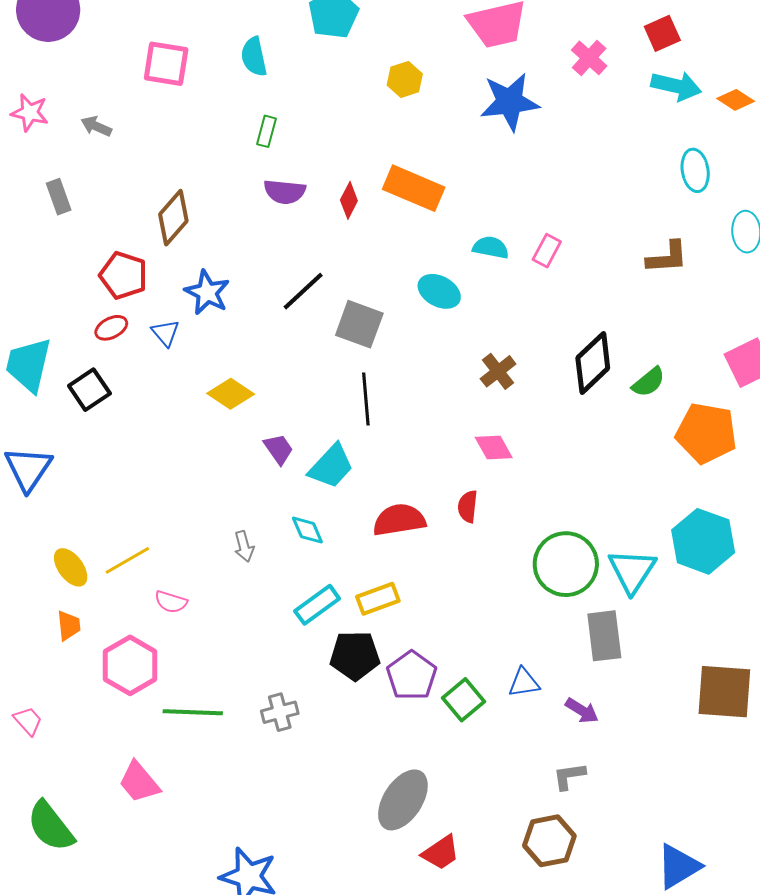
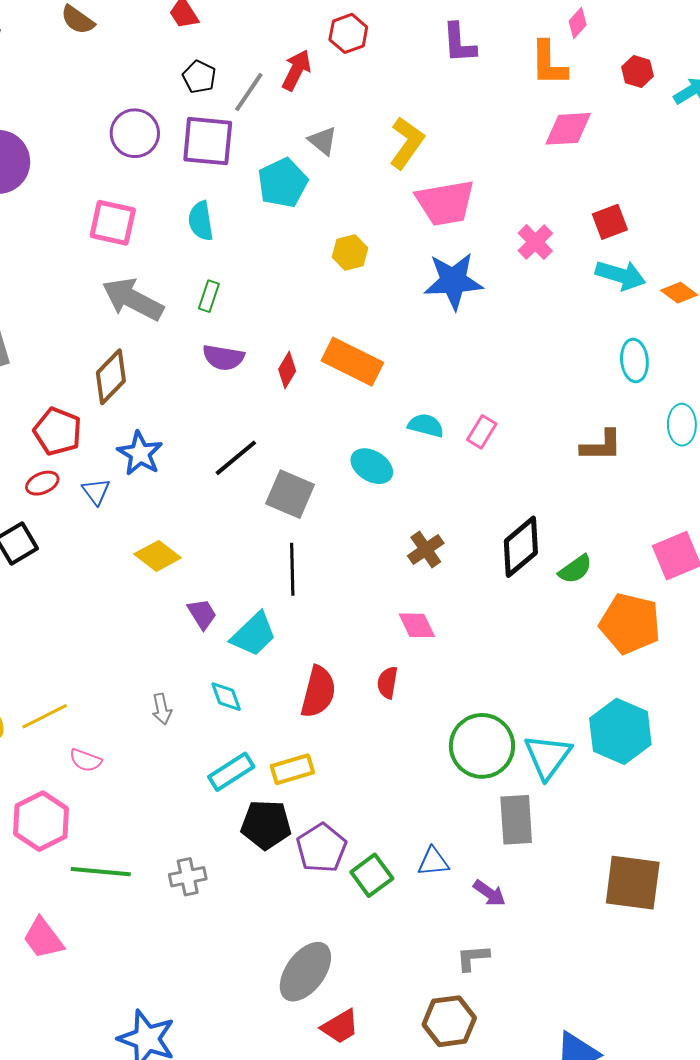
gray arrow: (96, 126) -> (133, 299), moved, size x2.0
red semicircle: (399, 520) -> (318, 692), turned 110

